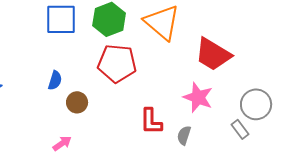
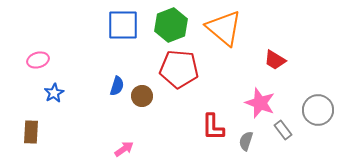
red trapezoid: (213, 54) -> (275, 60), size x0.6
brown circle: (77, 102) -> (142, 96), moved
gray rectangle: (240, 129) -> (283, 130), moved

